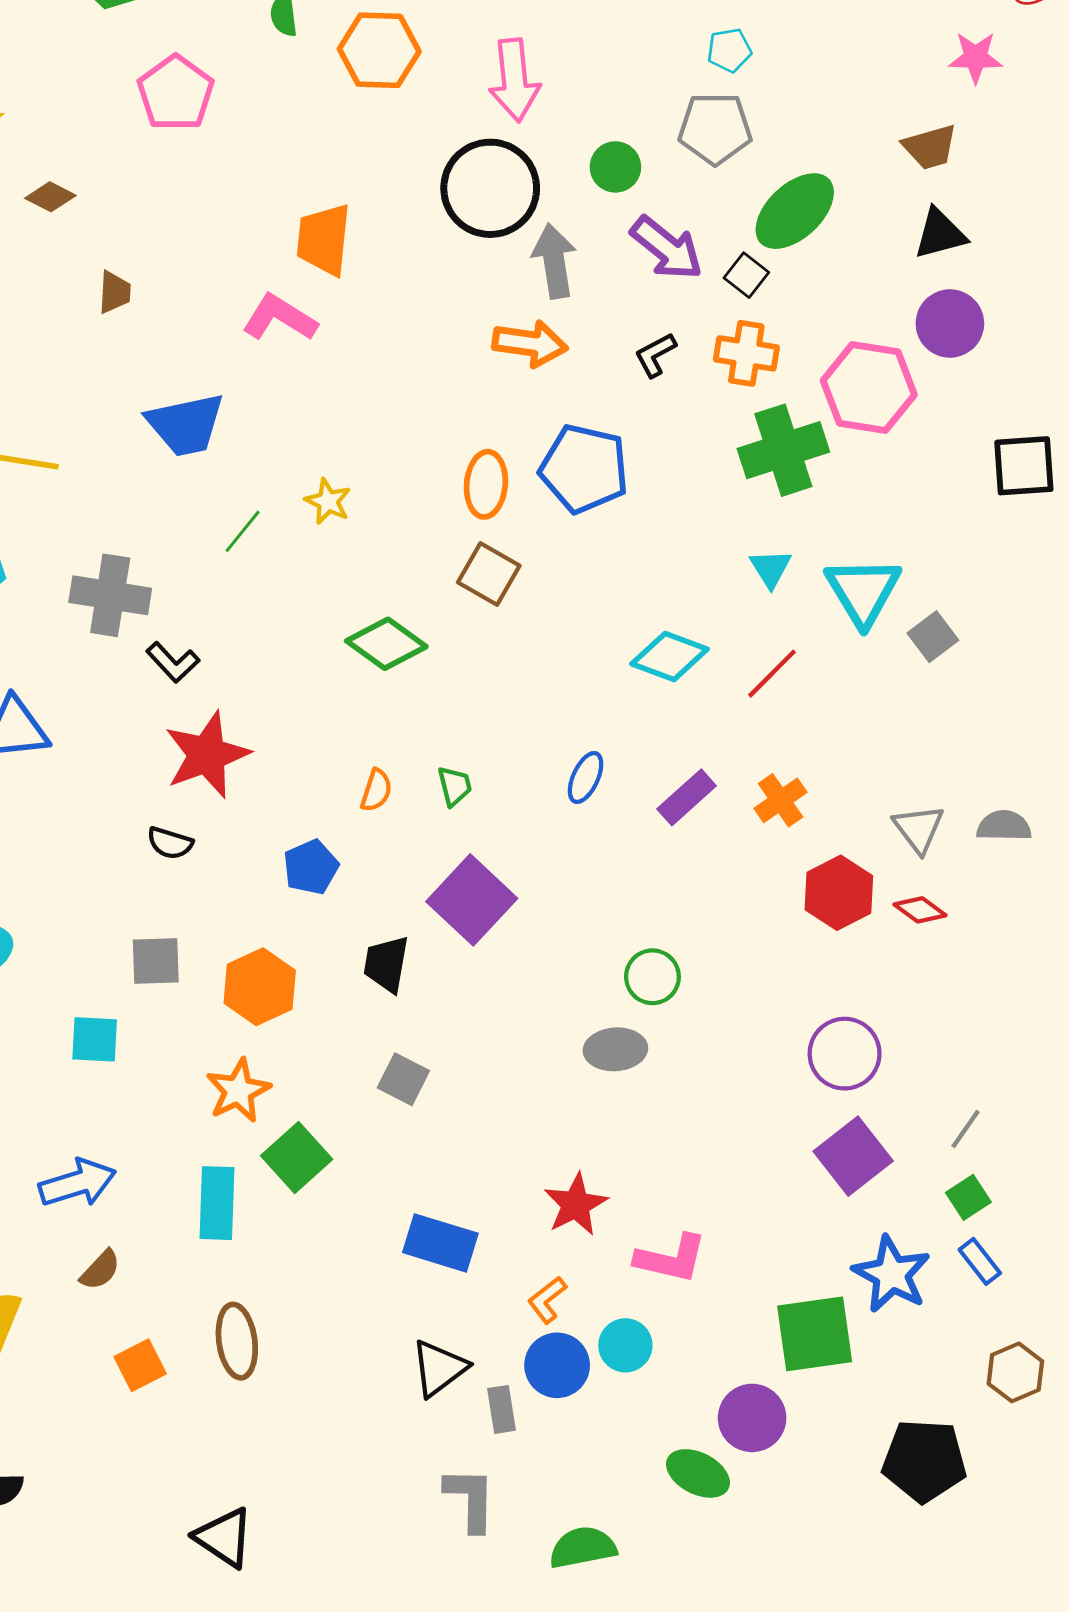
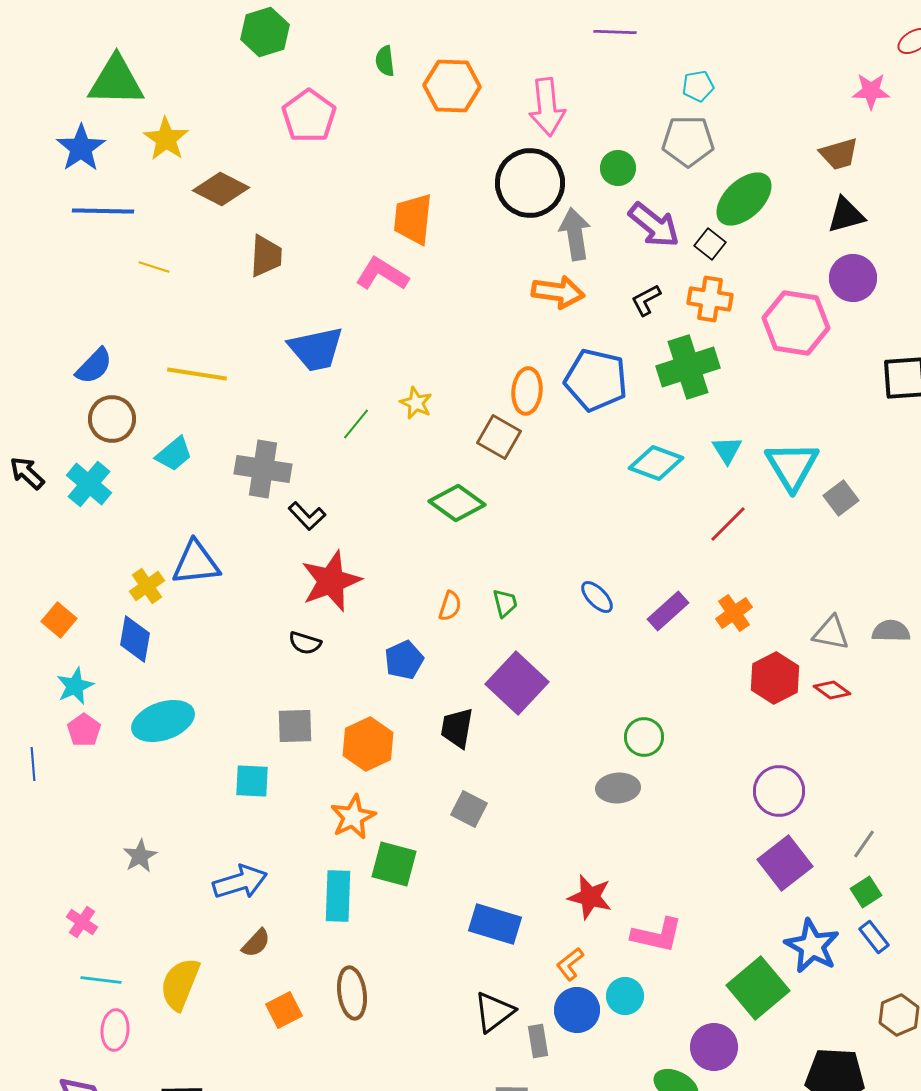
brown diamond: (50, 197) -> (221, 189), size x1.6
brown trapezoid: (114, 292) -> (266, 256), size x1.4
green cross: (783, 450) -> (688, 367), moved
brown square: (489, 574) -> (499, 437), moved
cyan diamond: (670, 657) -> (656, 463), moved
blue ellipse: (586, 778) -> (597, 597), turned -69
gray triangle: (919, 829) -> (831, 633), turned -42
green square: (297, 1158) -> (394, 864), turned -33
red star: (576, 1204) -> (590, 897), turned -30
green square: (815, 1334) -> (758, 988), turned -32

